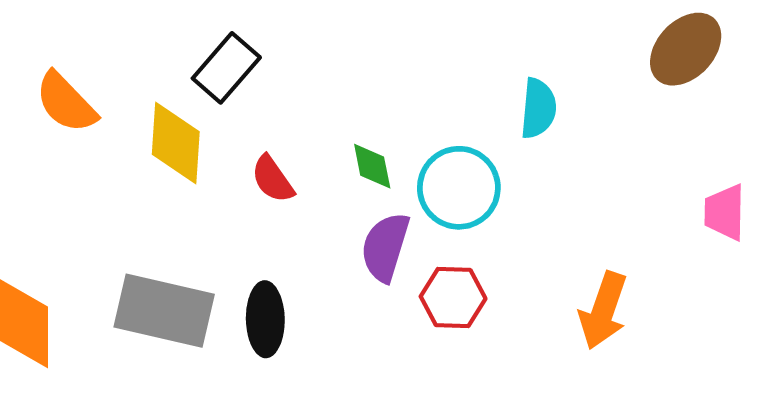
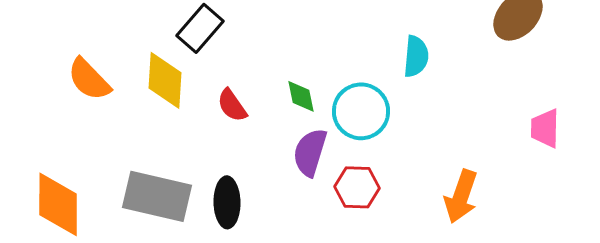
orange semicircle: (66, 103) -> (89, 79), moved

